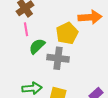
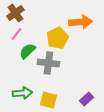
pink line: (26, 29) -> (16, 34), turned 48

